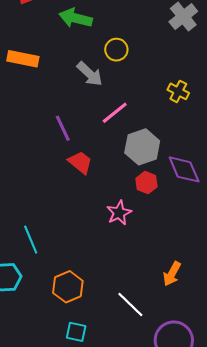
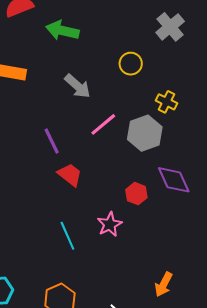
yellow circle: (116, 50) -> (131, 64), moved
gray hexagon: (142, 147) -> (145, 133), moved
cyan line: (31, 240) -> (67, 236), moved

